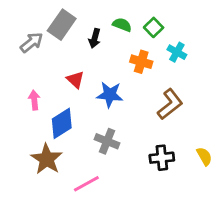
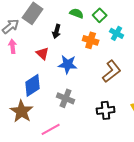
black arrow: (95, 38) -> (57, 31), moved
pink arrow: (34, 100) -> (13, 46), moved

